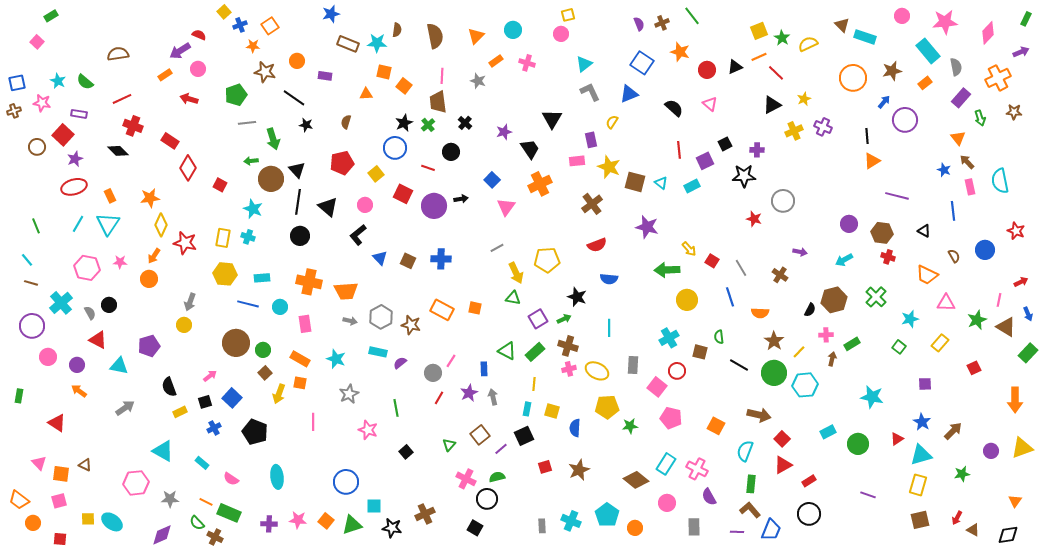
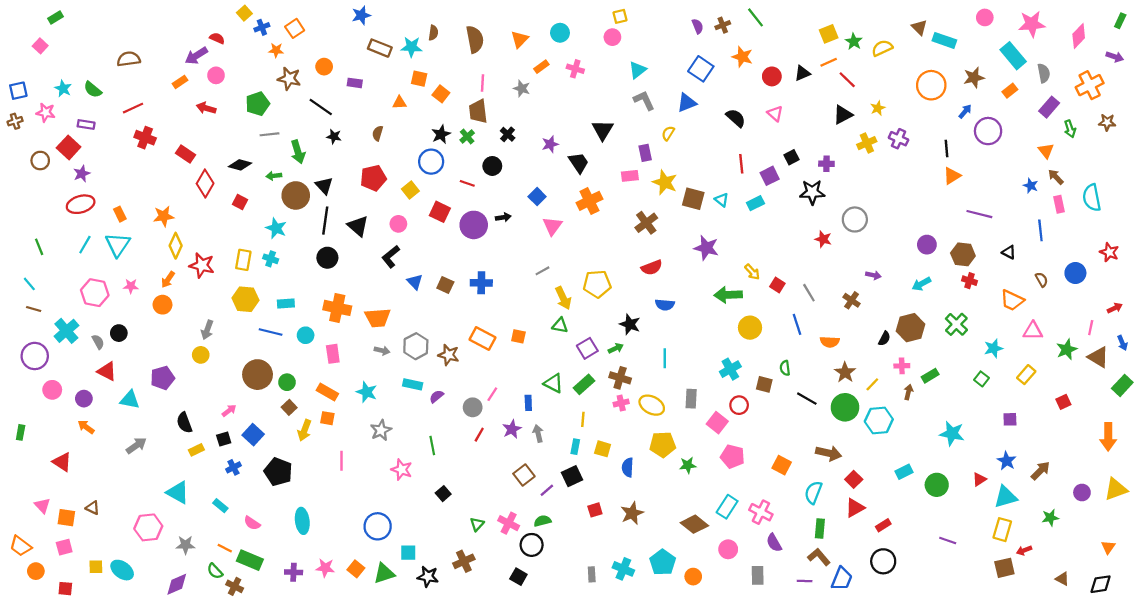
purple arrow: (1021, 52) -> (1115, 57), turned 42
black diamond: (118, 151) -> (240, 165), moved, turned -30
green triangle: (449, 445) -> (477, 524), moved
red arrow: (957, 518) -> (1024, 550), moved, turned 40

